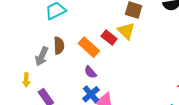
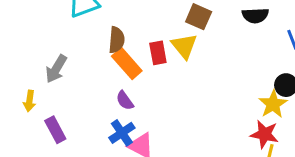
red rectangle: (109, 38) -> (158, 53), turned 35
brown semicircle: (59, 46) -> (117, 40), moved

